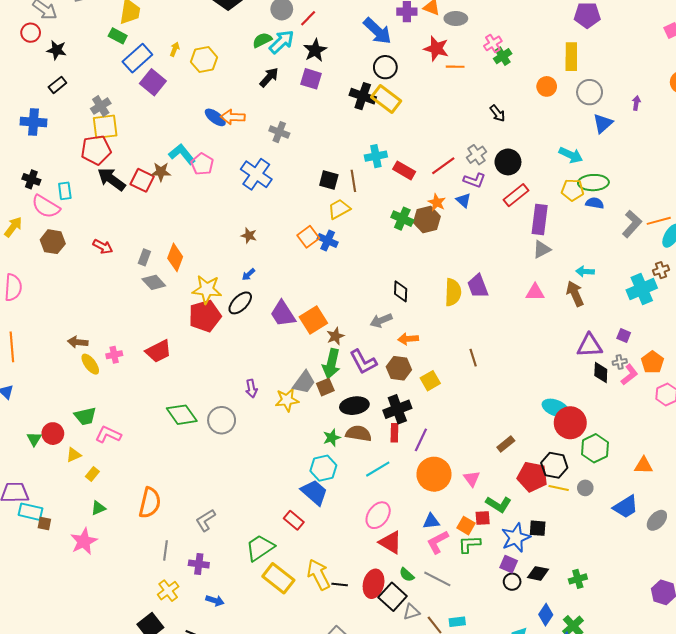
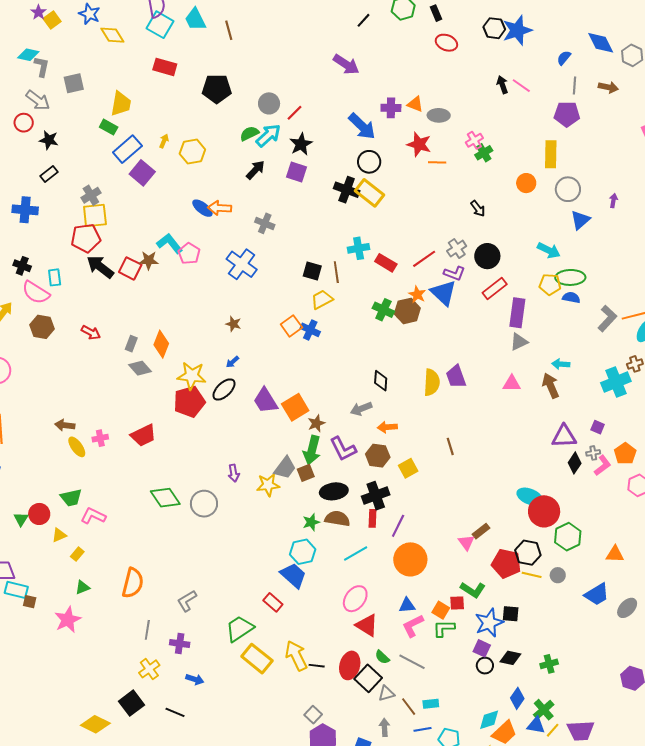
blue triangle: (463, 200) -> (443, 293), size x1.8
black diamond: (601, 373) -> (575, 463), turned 30
pink triangle: (472, 479) -> (466, 542), moved

